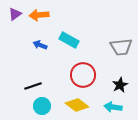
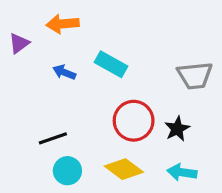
purple triangle: (15, 14) -> (19, 43), moved
black star: (120, 85) -> (177, 129), moved

